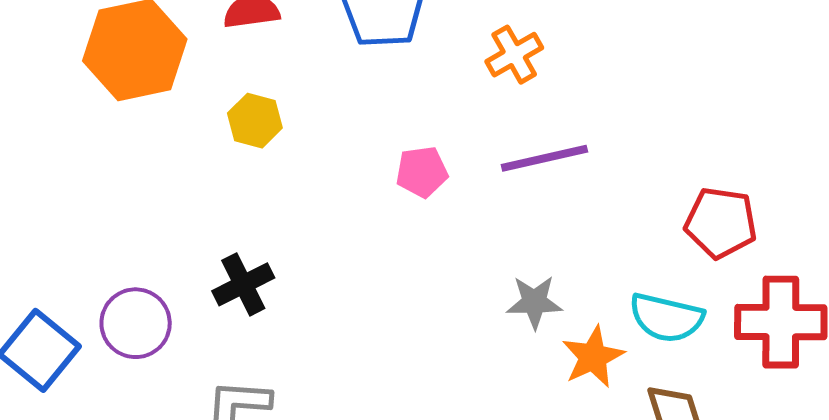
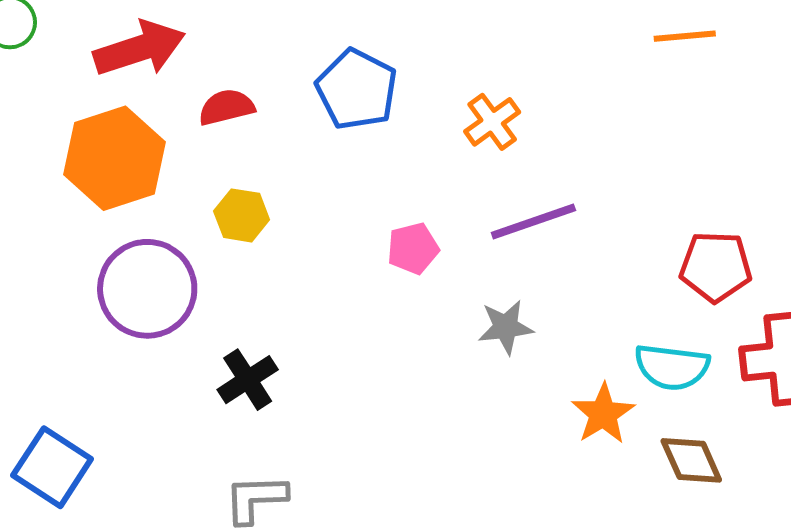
gray star: (534, 302) -> (506, 327), moved
purple circle: (136, 323) -> (147, 289), moved, size x1.4

